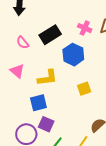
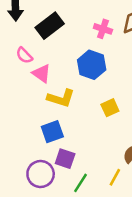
black rectangle: (50, 35) -> (50, 26), moved
pink triangle: (17, 71) -> (41, 73), moved
yellow L-shape: (47, 78) -> (61, 98), turned 30

